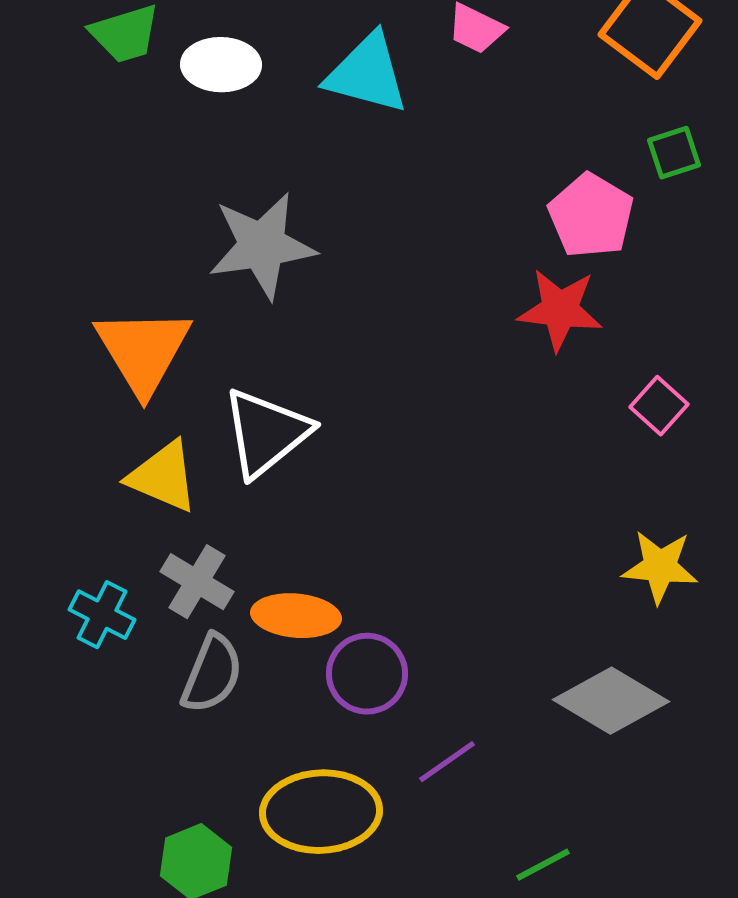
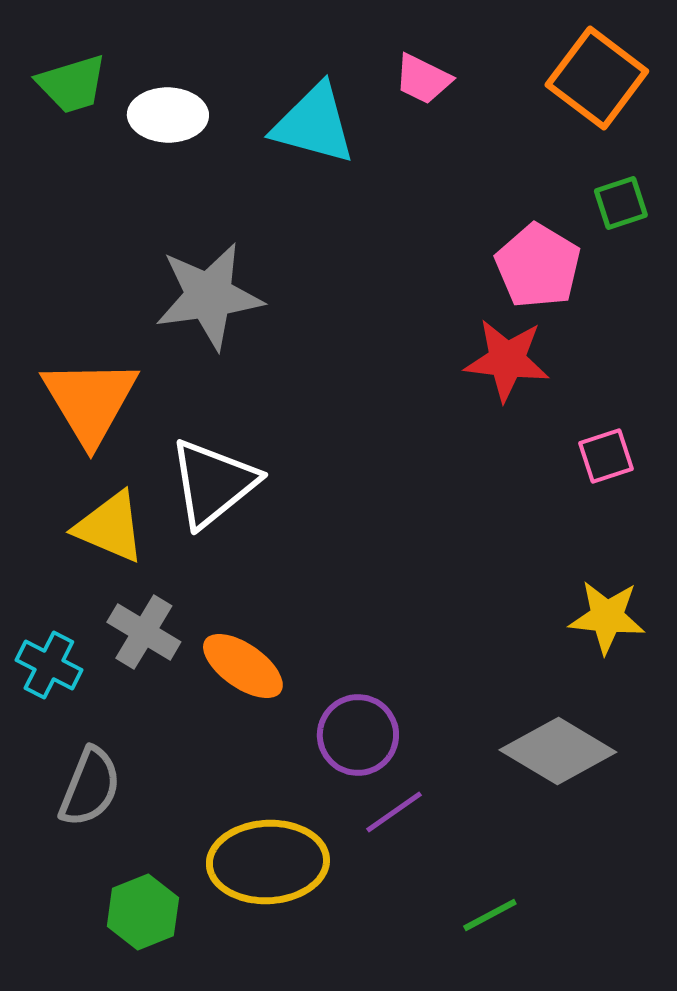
pink square: (659, 406) -> (606, 456), turned 30
orange ellipse: (296, 616) -> (243, 666), turned 30
gray semicircle: (212, 674) -> (90, 787), moved
purple circle: (367, 674) -> (358, 735), moved

